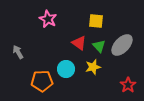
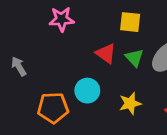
pink star: (48, 19) -> (62, 19), turned -30
yellow star: (93, 67) -> (130, 103), moved

